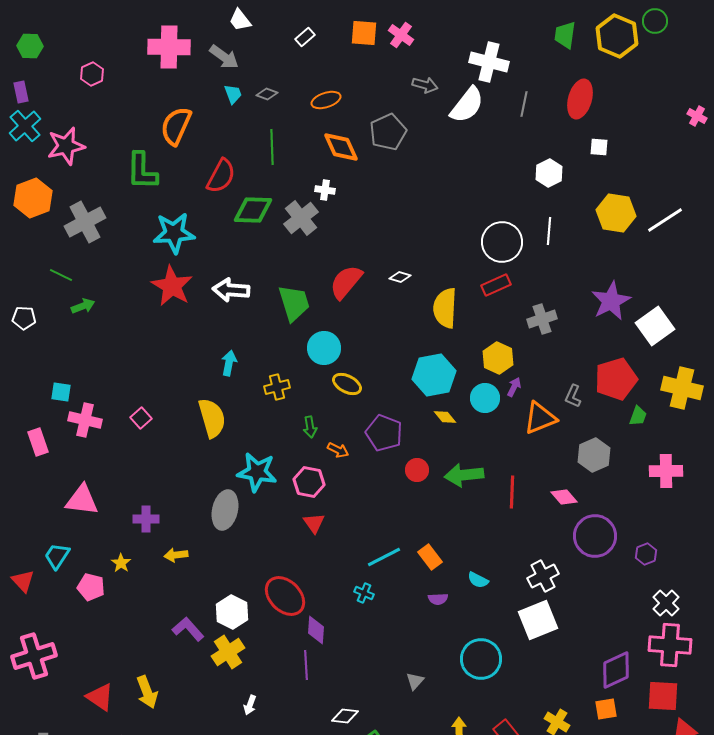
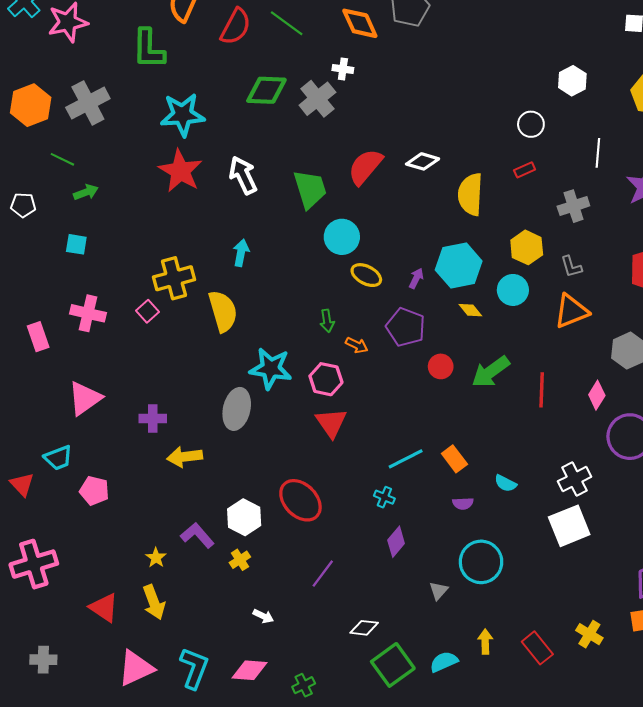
green line: (272, 147) -> (287, 23), turned -52
white hexagon: (549, 173) -> (572, 81), moved
red semicircle: (221, 176) -> (236, 27), moved
orange hexagon: (33, 198) -> (31, 105), moved
white line: (549, 231) -> (598, 153), moved
white circle: (502, 242) -> (531, 124), size x0.6
white diamond: (400, 277) -> (423, 161), size x1.4
red rectangle: (496, 285) -> (525, 170), size x0.7
white arrow: (231, 290) -> (243, 175), turned 60
yellow cross: (277, 387) -> (174, 278), moved, size x1.5
purple arrow: (514, 387) -> (416, 278), moved
cyan square: (61, 392) -> (76, 244), moved
gray L-shape: (573, 396) -> (571, 267), moved, turned -40
green arrow: (464, 475) -> (491, 372), turned -30
pink diamond: (564, 497) -> (597, 395), turned 72
pink triangle: (82, 500) -> (85, 398), turned -42
red triangle: (314, 523) -> (331, 423), size x1.4
yellow arrow: (176, 555) -> (185, 457), size x1.4
cyan trapezoid: (57, 556) -> (58, 458), turned -144
yellow star: (121, 563) -> (156, 558), moved
purple diamond: (316, 630) -> (396, 542), moved, turned 36
yellow cross: (228, 652) -> (240, 560), size x0.6
cyan circle: (481, 659) -> (481, 562), moved
purple line: (306, 665) -> (323, 574), turned 40
white arrow: (250, 705) -> (263, 616), turned -84

